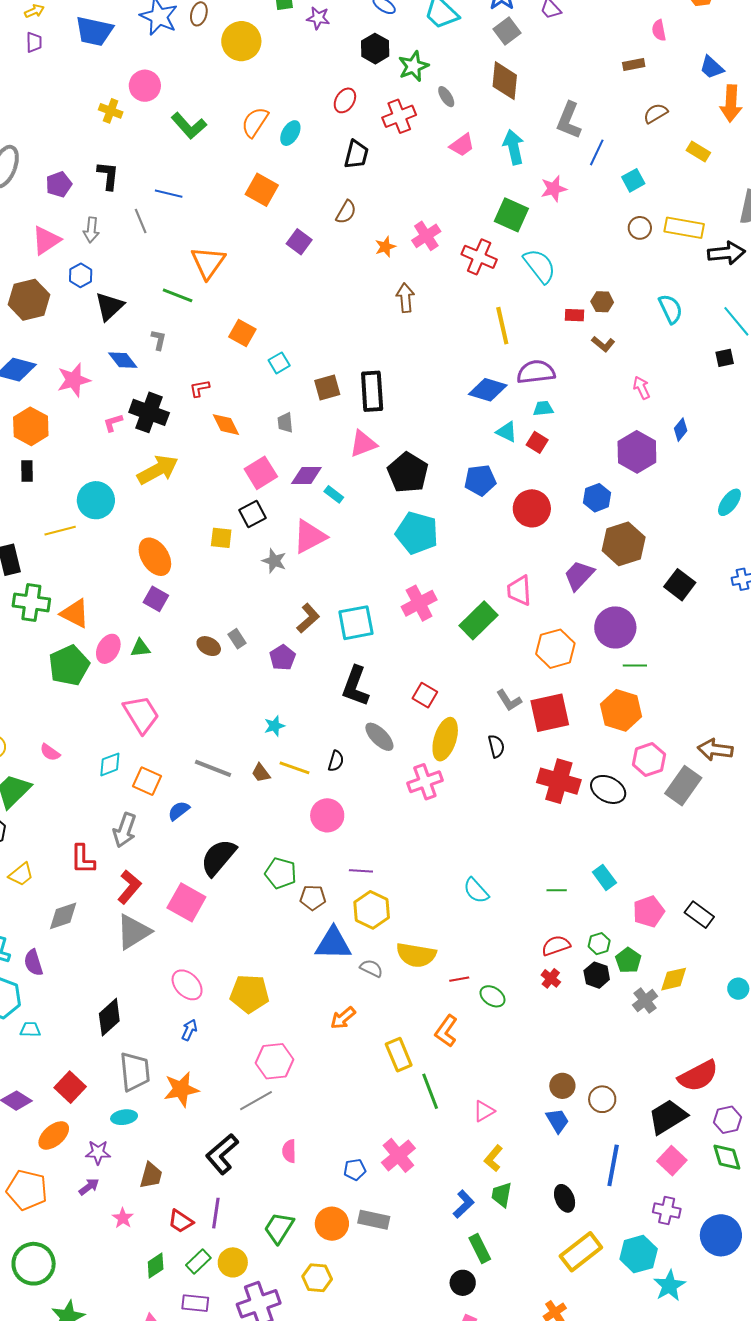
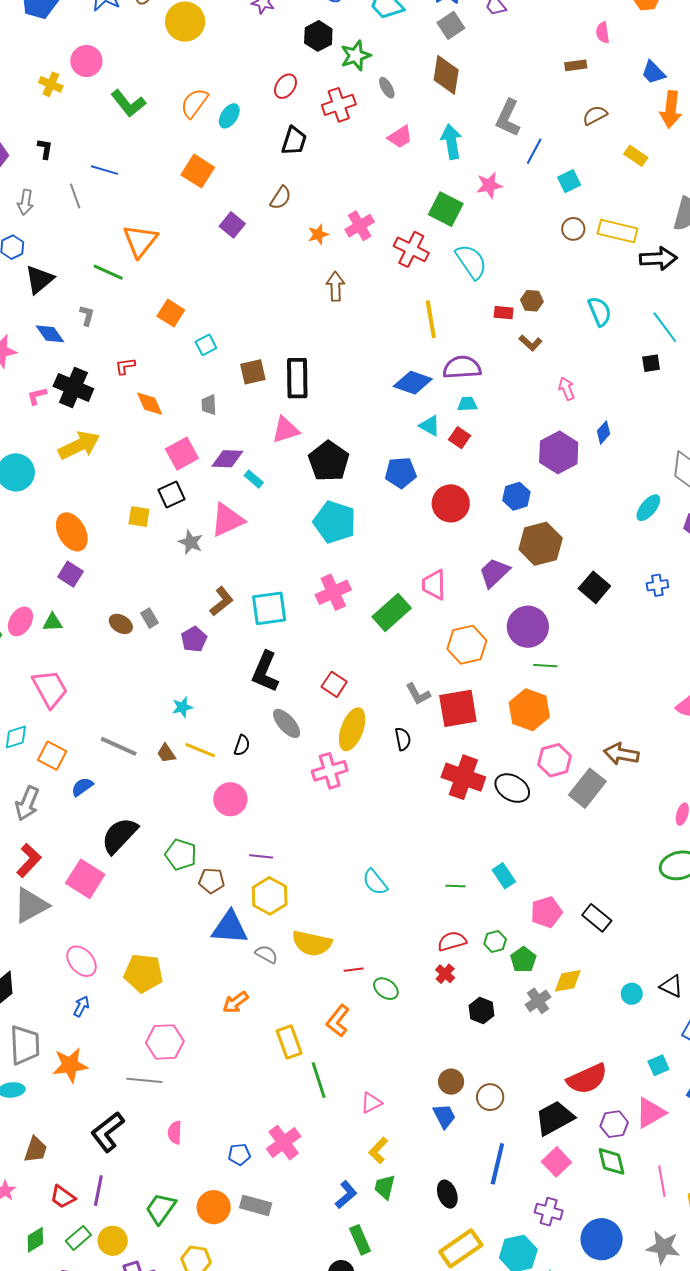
black L-shape: (108, 176) -> (45, 149), size x0.7
black hexagon: (597, 975) -> (482, 1010), moved
gray line: (256, 1101) -> (144, 1080), turned 32

